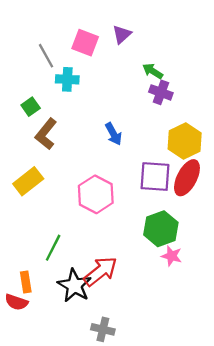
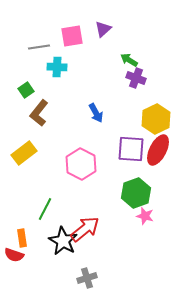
pink square: (85, 43) -> (72, 36), turned -30
gray line: (46, 56) -> (39, 47), turned -70
gray cross: (103, 329) -> (87, 278), turned -30

